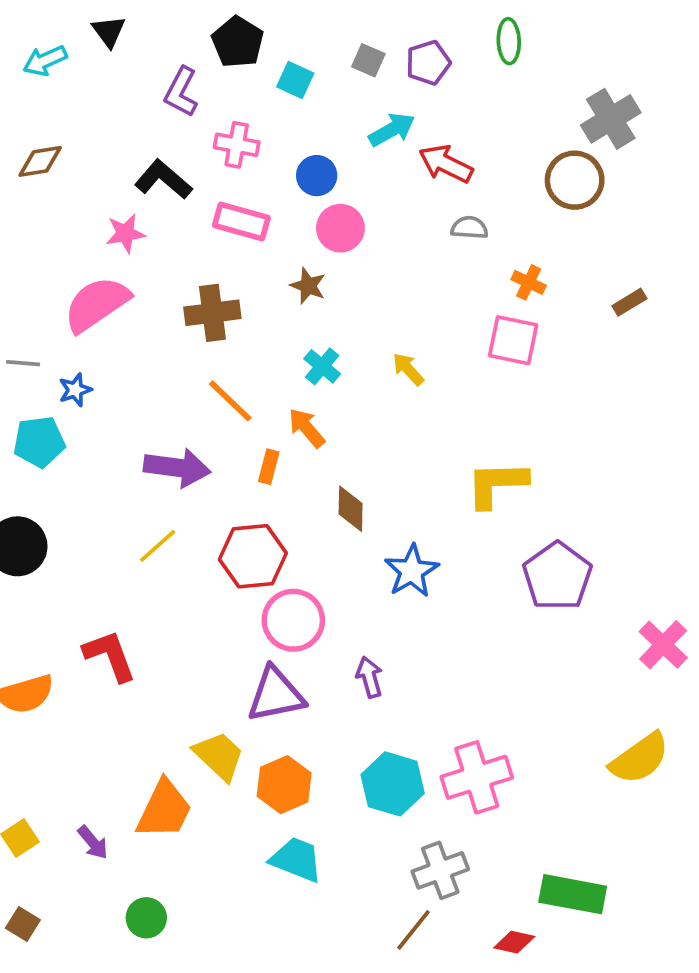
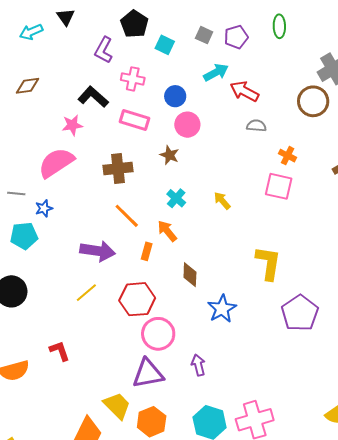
yellow L-shape: (497, 484) -> (268, 263), turned 99
red L-shape: (110, 656) -> (60, 351), size x0.7

